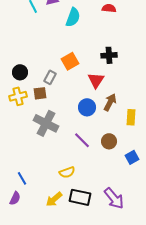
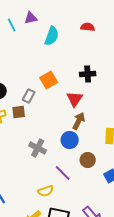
brown arrow: (110, 102) -> (79, 121), moved
blue circle: (87, 107) -> (70, 140), moved
gray cross: (46, 123) -> (38, 148), moved, size x0.7
purple line: (82, 140) -> (63, 173), moved

